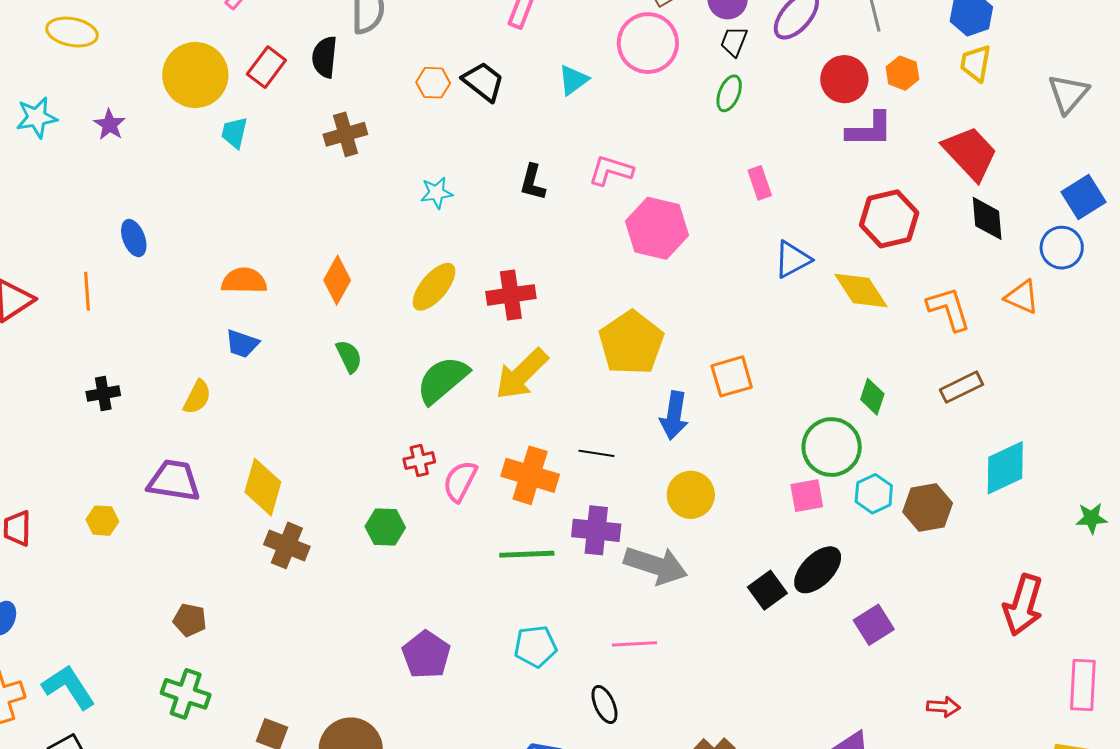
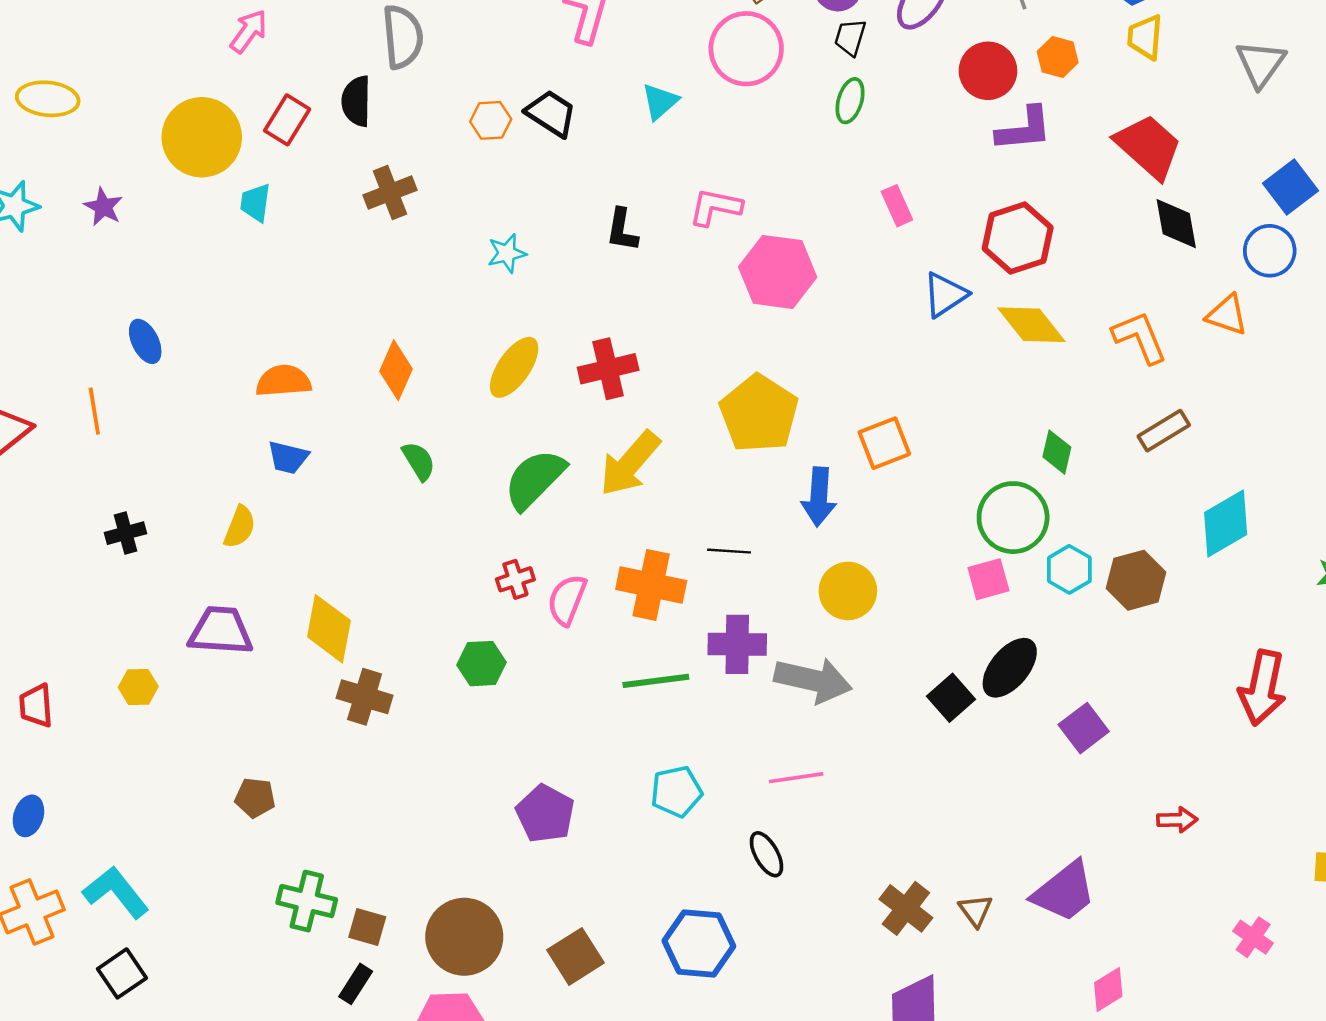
red hexagon: (889, 219) -> (1018, 238), moved
green cross: (186, 694) -> (307, 901), moved

